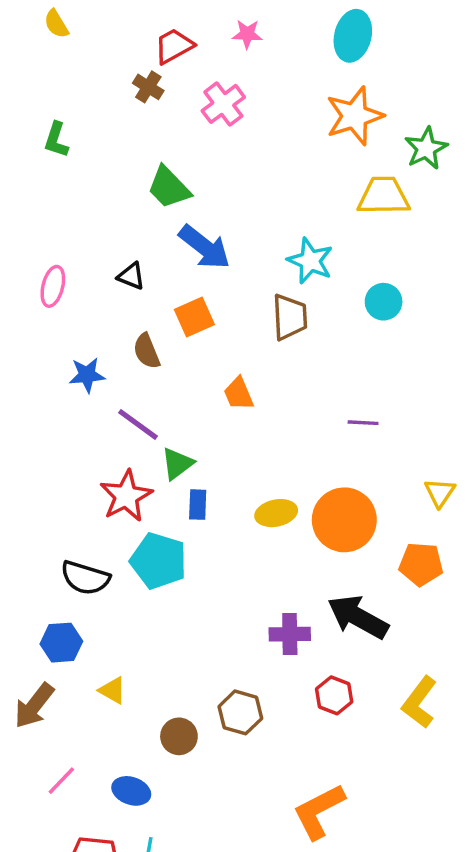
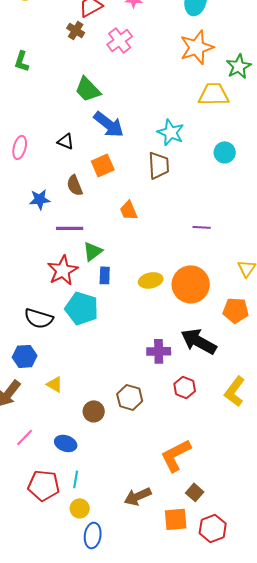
cyan circle: (384, 302) -> (225, 152), moved
purple line: (138, 424) -> (70, 228), turned -36

